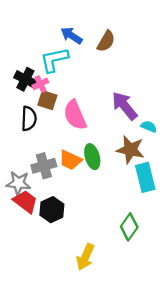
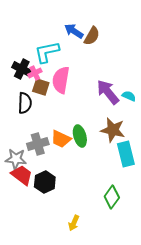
blue arrow: (72, 35) -> (74, 31), moved
pink semicircle: (75, 115) -> (61, 80), moved, turned 32
cyan semicircle: (149, 127) -> (129, 96), moved
yellow arrow: (85, 257) -> (74, 223), size x0.7

